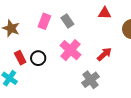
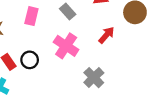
gray rectangle: (67, 21) -> (68, 12), moved
red arrow: (104, 54) -> (106, 35), moved

